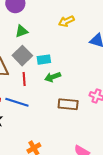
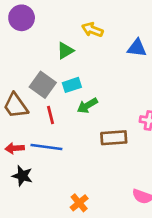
yellow arrow: (66, 21) -> (92, 30), turned 56
green triangle: (22, 31) -> (65, 51), moved

